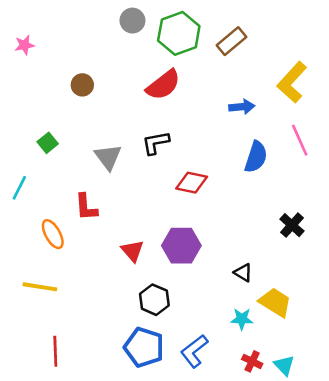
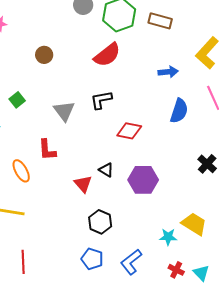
brown rectangle: (232, 41) -> (160, 21), turned 55
purple hexagon: (181, 246) -> (143, 180), moved
black triangle: (243, 273) -> (106, 170), moved
blue pentagon: (144, 347) -> (92, 259), size x0.7

